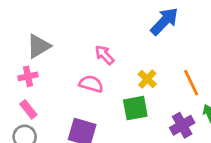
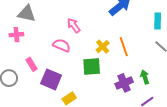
gray triangle: (39, 46) -> (27, 14), turned 36
orange line: (191, 83) -> (124, 47), moved
pink rectangle: (28, 109) -> (31, 64), moved

